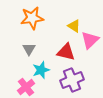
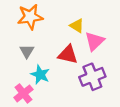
cyan star: (41, 70) -> (40, 75), turned -30
purple cross: (72, 80) -> (92, 77), moved

